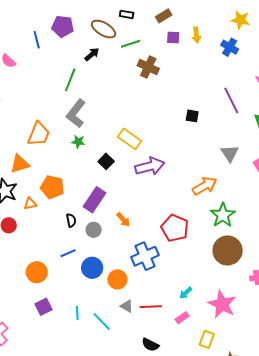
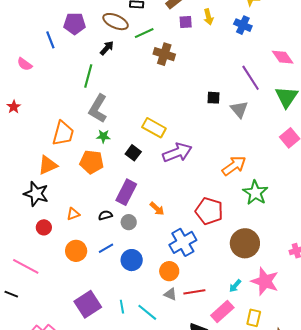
gray triangle: (230, 153) -> (239, 109), moved
orange pentagon: (52, 187) -> (92, 162), moved
orange triangle: (30, 204) -> (73, 214), moved
black semicircle: (71, 220) -> (105, 215), turned -88
brown circle: (228, 250) -> (245, 243), moved
orange circle: (37, 272) -> (76, 251), moved
orange circle: (117, 279) -> (169, 271), moved
cyan arrow: (186, 293) -> (235, 286), moved
purple square: (44, 307) -> (88, 304), size x1.5
pink rectangle: (182, 318) -> (222, 312), moved, size x1.6

